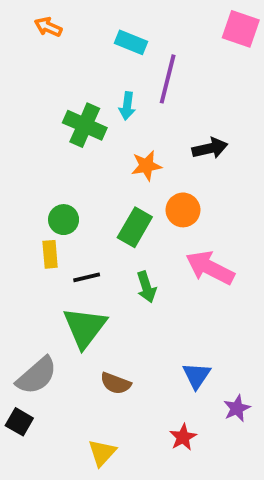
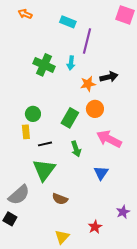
cyan arrow: (127, 106) -> (71, 63), moved
orange star: (146, 166) -> (88, 84), moved
blue triangle: (196, 376) -> (101, 173), moved
yellow triangle: (102, 453) -> (62, 237), moved

